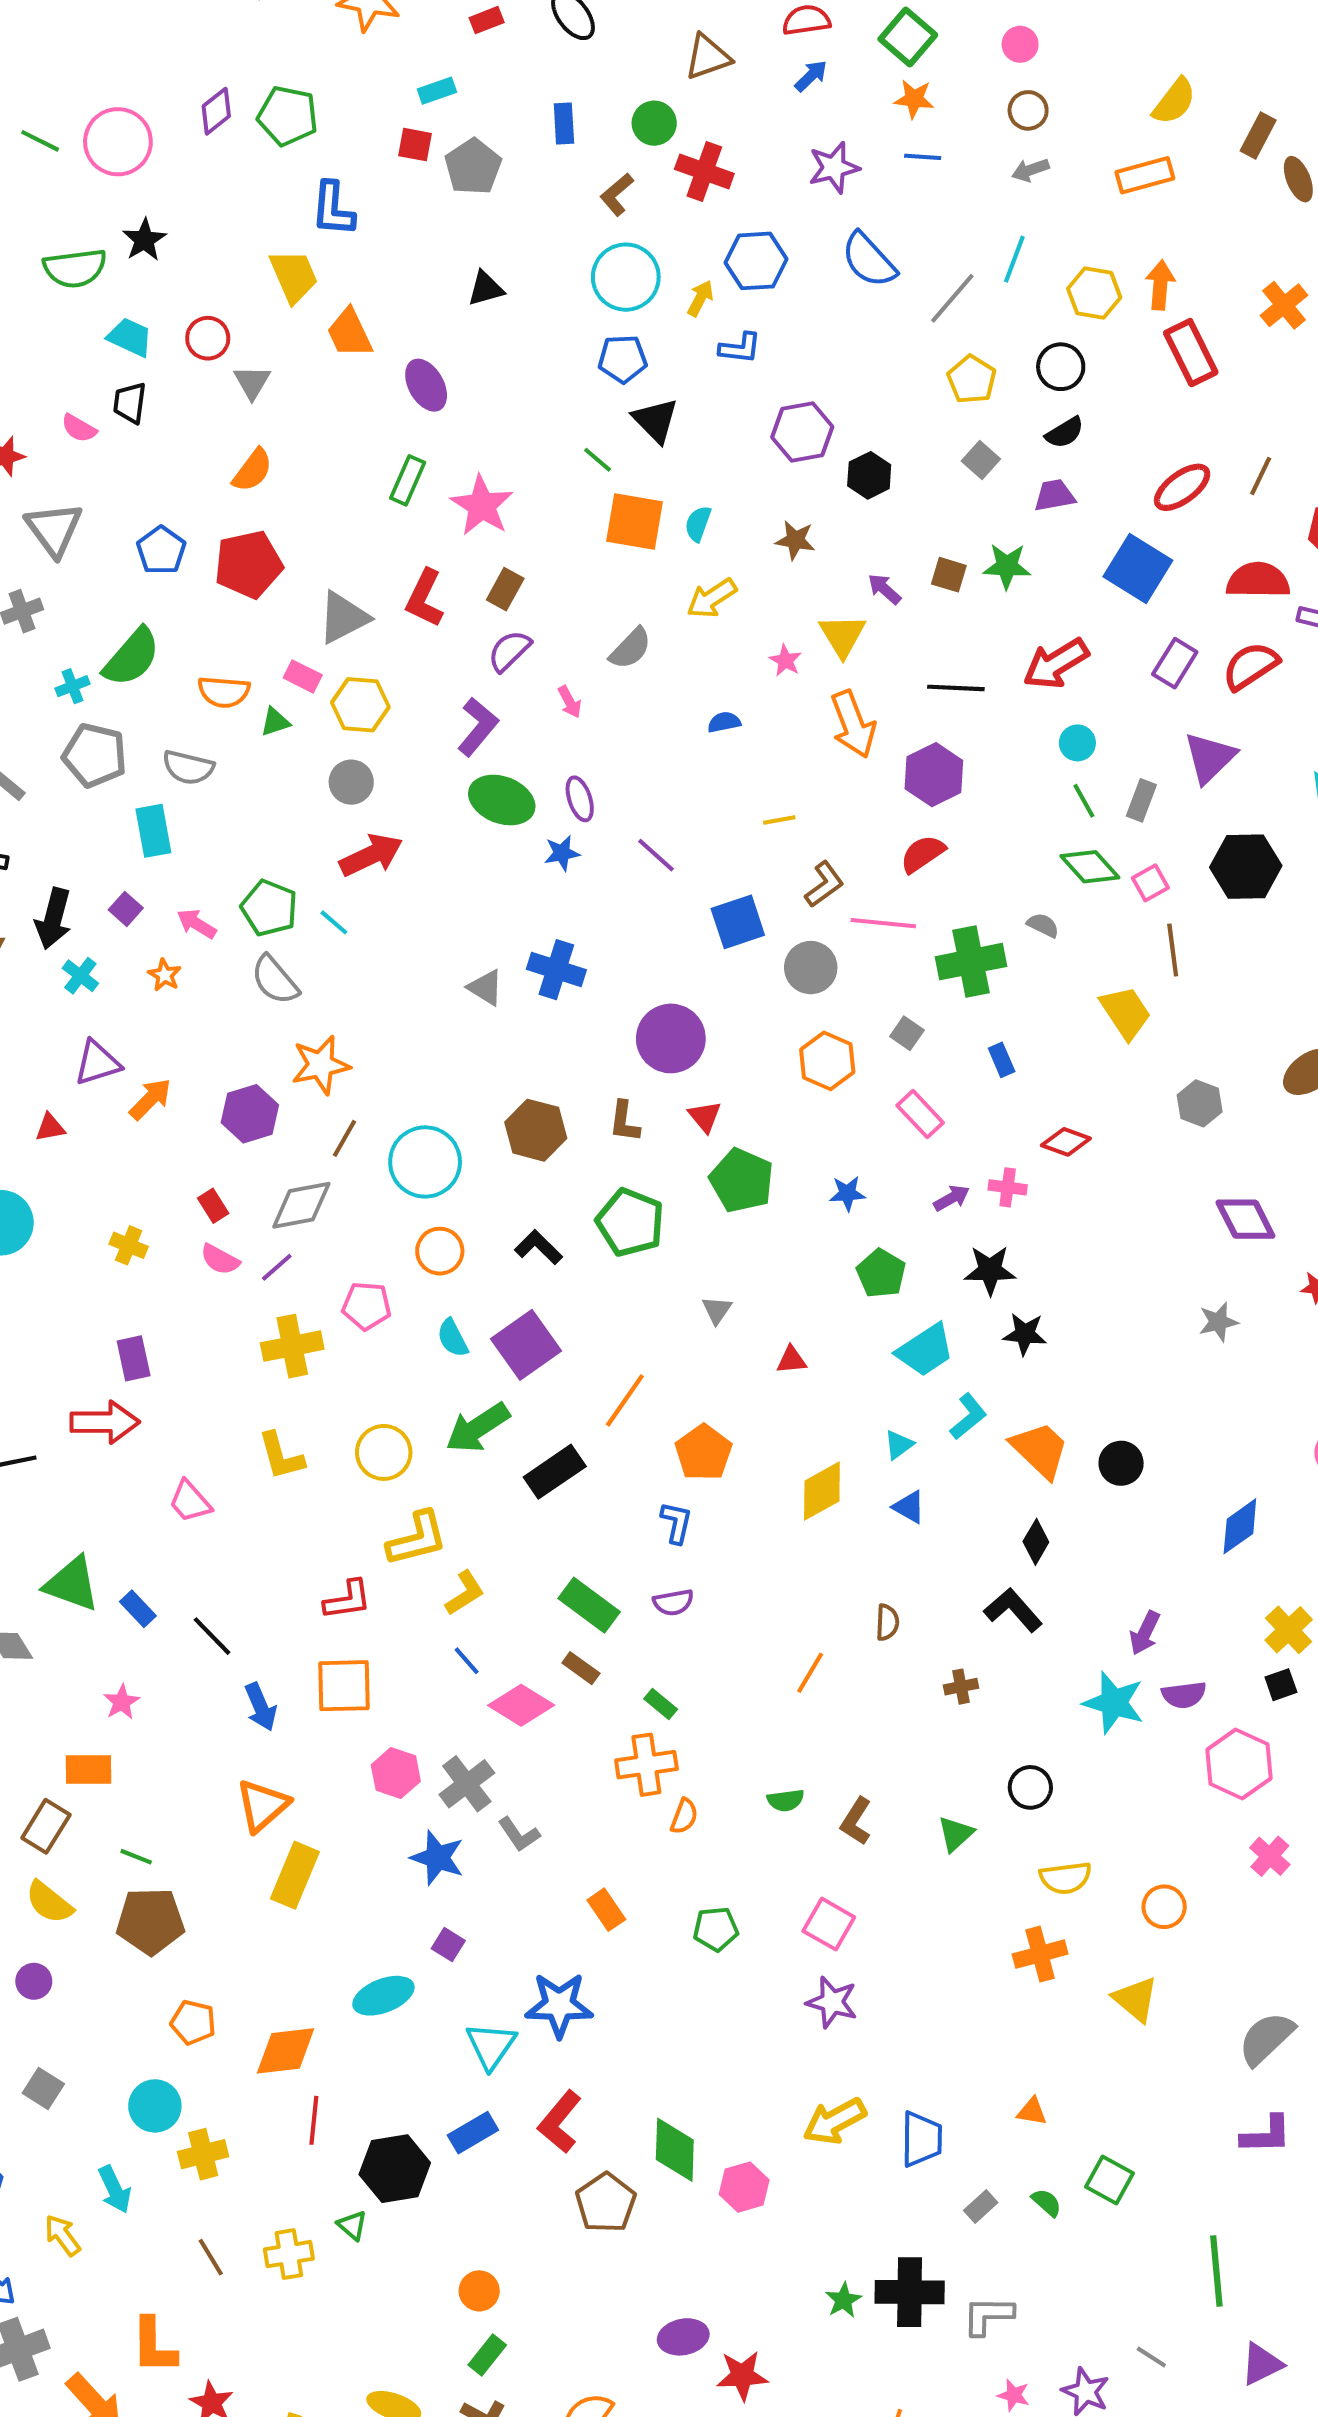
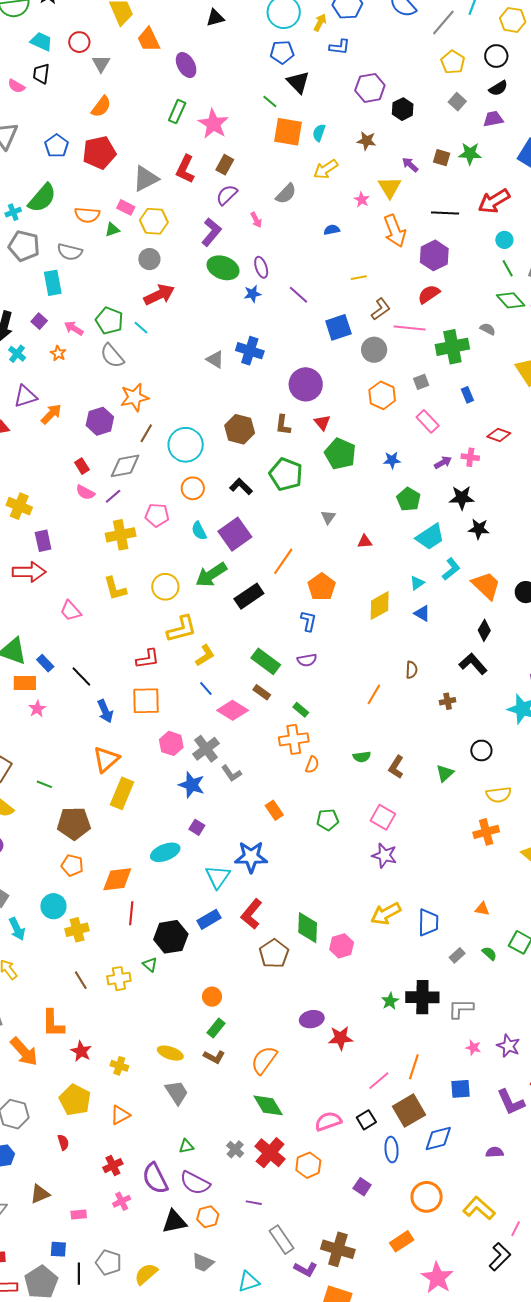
gray square: (907, 1033) -> (421, 382), turned 35
yellow cross: (129, 1245) -> (19, 506), moved, size x1.4
orange rectangle: (89, 1770) -> (25, 683), moved
brown pentagon: (150, 1921) -> (74, 823), moved
cyan arrow: (115, 2189) -> (17, 929), moved

